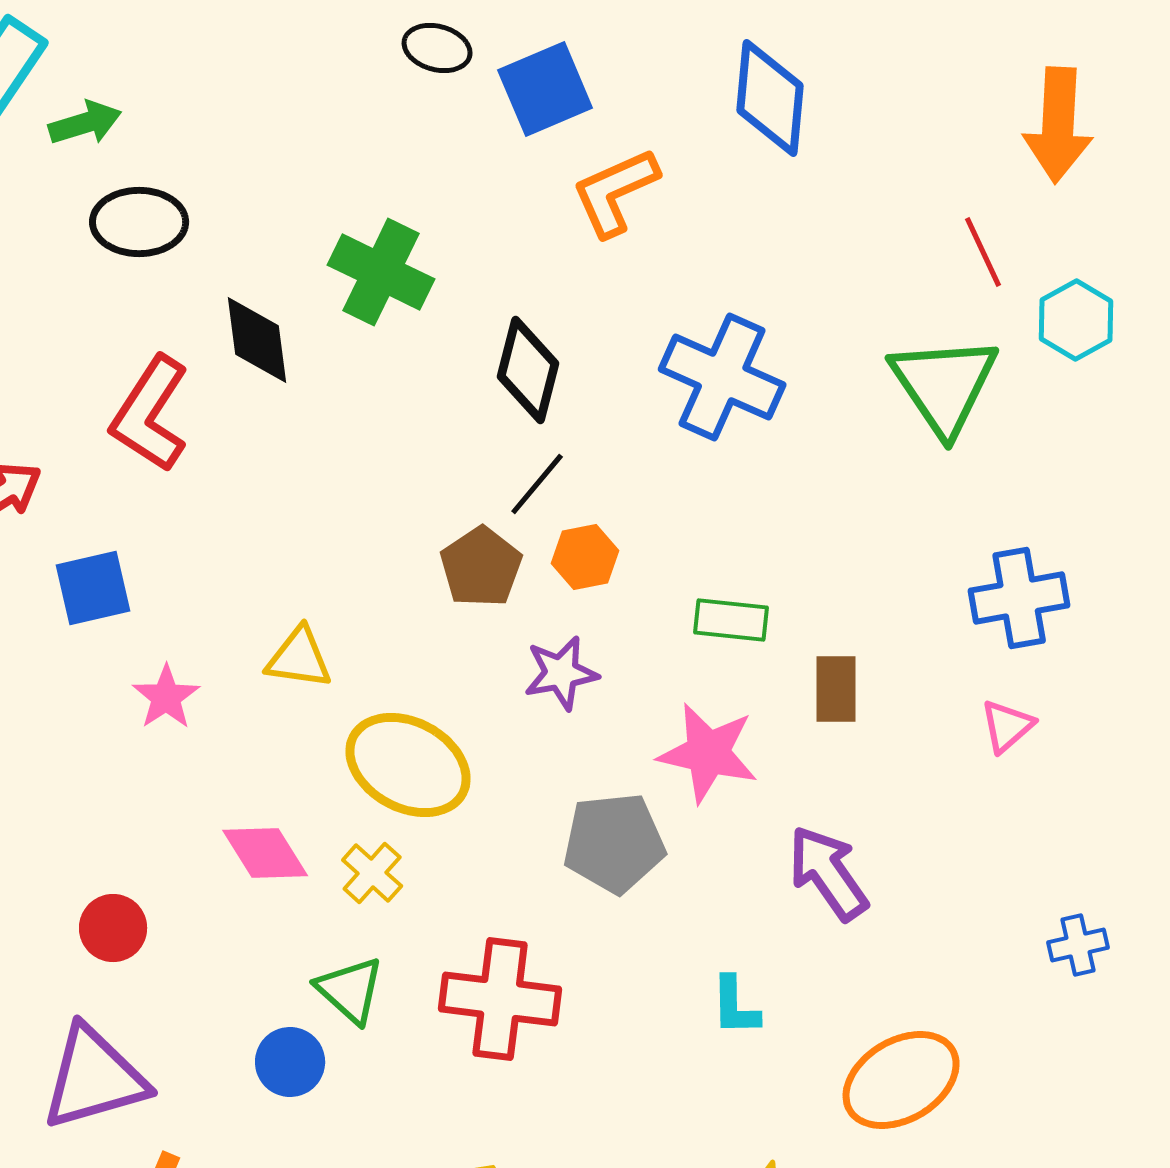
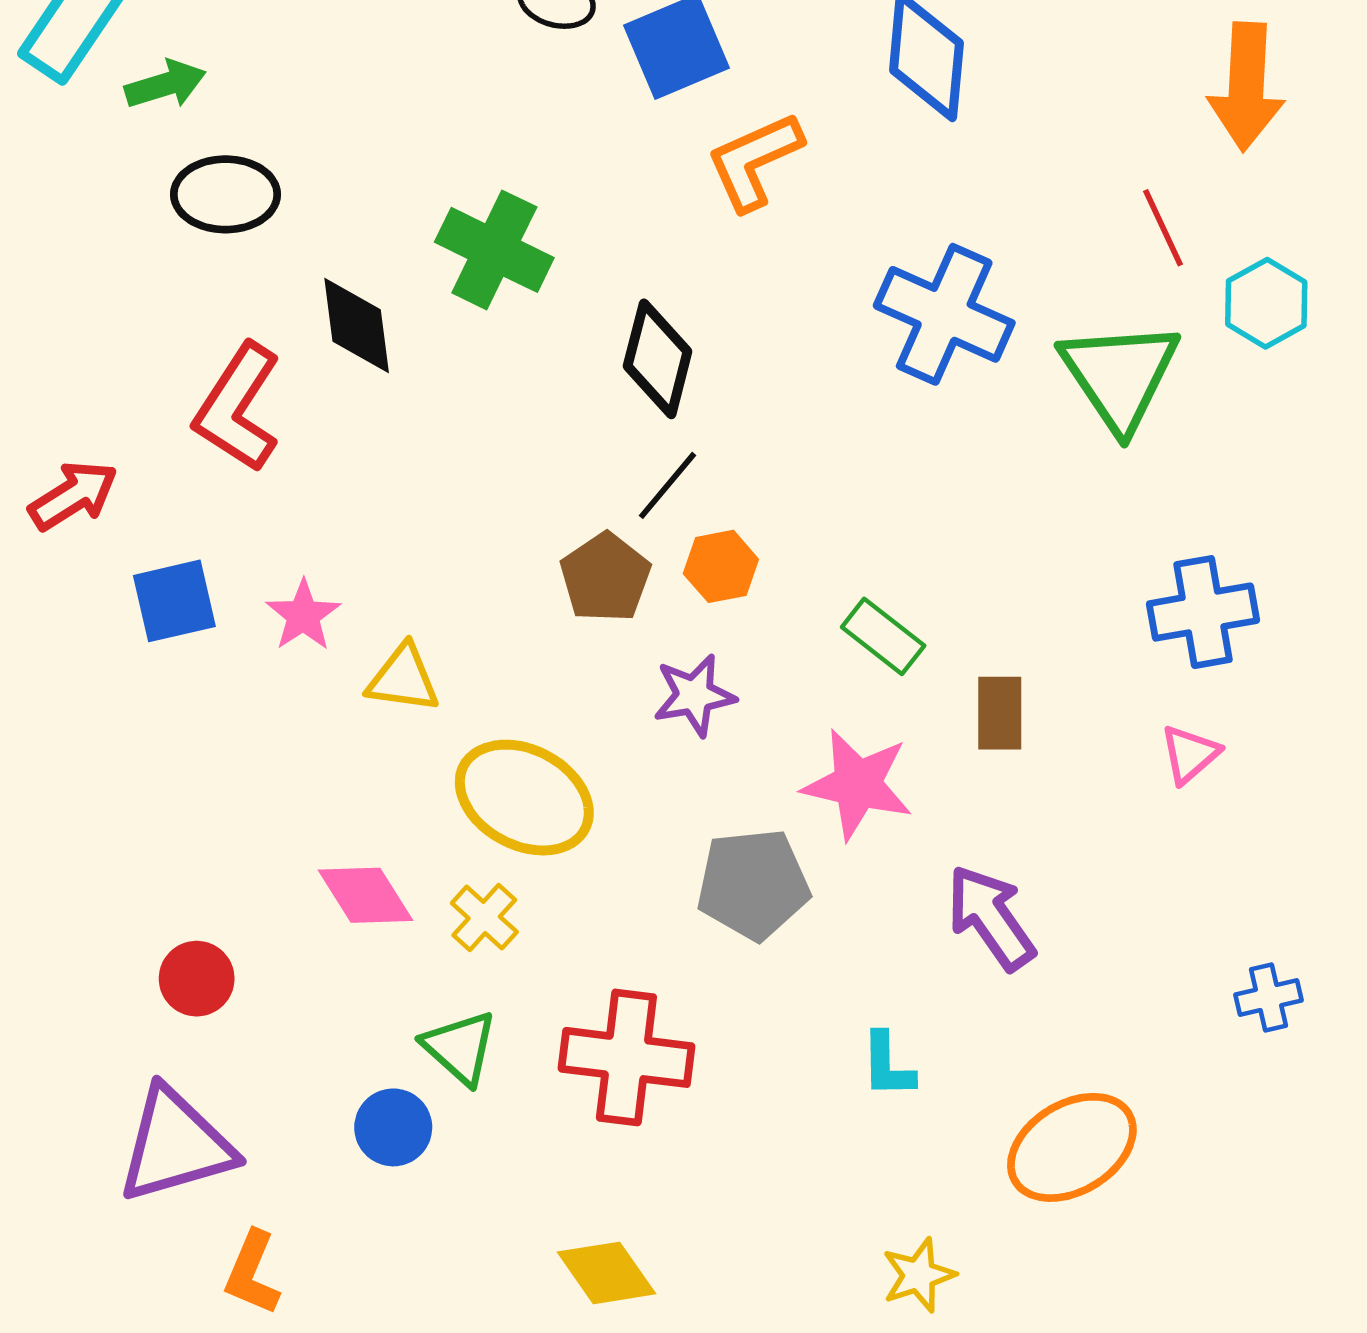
blue cross: (722, 377) -> (944, 314), moved
green rectangle: (731, 620) -> (883, 636), turned 32
pink star: (166, 697) -> (303, 615), moved

